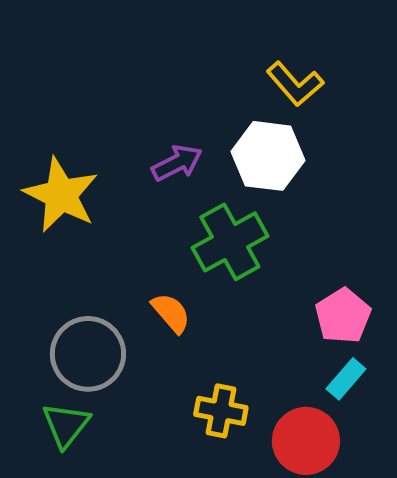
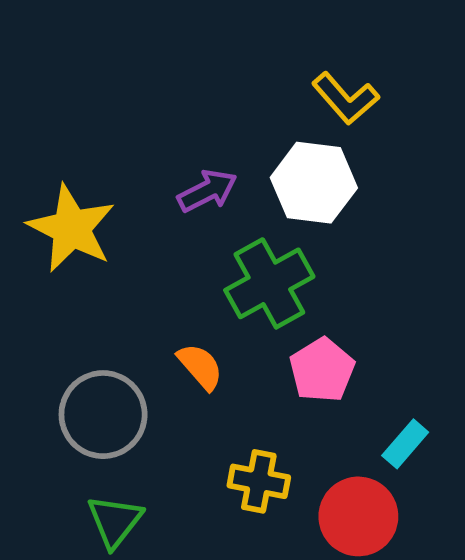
pink pentagon: (343, 316) -> (322, 370), moved
green triangle: (66, 425) -> (115, 521), moved

